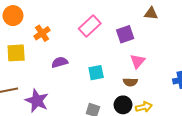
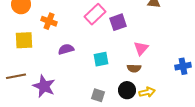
orange cross: (42, 33) -> (49, 21), turned -35
purple square: (125, 34) -> (118, 22), moved

